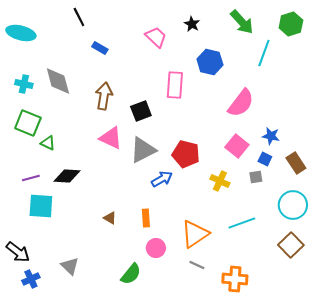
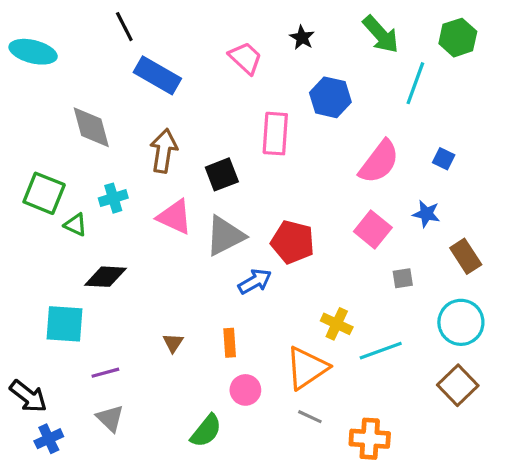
blue rectangle: (100, 48) -> (157, 75), size x1.8
cyan cross: (24, 84) -> (113, 198), moved, turned -30
blue square: (265, 159) -> (444, 159), moved
purple line: (31, 178) -> (105, 373), moved
yellow cross: (220, 181) -> (337, 324), moved
brown triangle: (110, 218) -> (173, 343), turned 32

